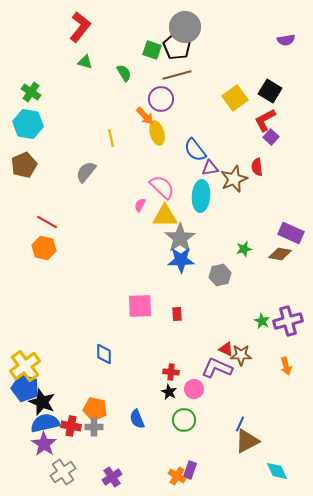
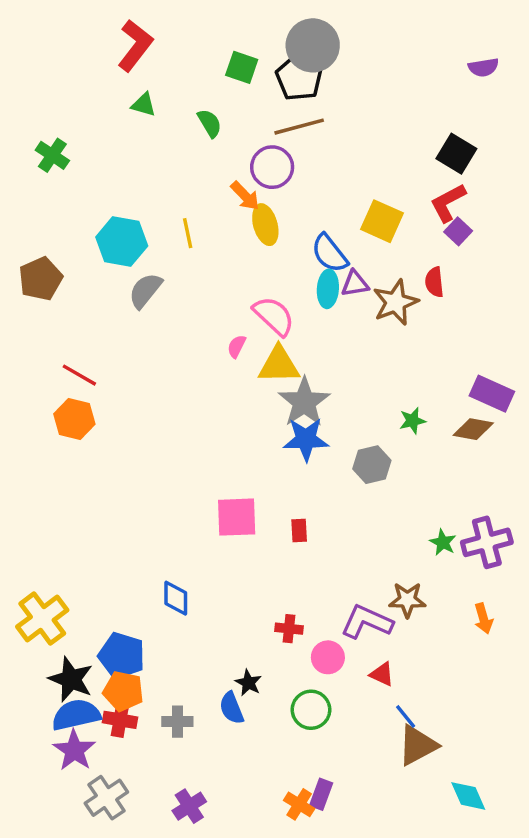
green square: (152, 50) -> (242, 67), moved
yellow square: (235, 98) -> (382, 221), moved, turned -30
cyan hexagon: (28, 124) -> (122, 242), moved
cyan ellipse: (201, 196) -> (328, 289), moved, size x0.7
red triangle: (226, 349) -> (382, 674), moved
blue pentagon: (25, 388) -> (122, 656), moved
black star: (169, 392) -> (248, 683), moved
orange pentagon: (95, 409) -> (123, 691), moved
blue line: (240, 424) -> (406, 717), turned -63
gray cross: (94, 427) -> (177, 722), moved

